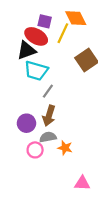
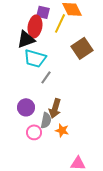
red ellipse: (36, 36) -> (35, 26), turned 70
brown arrow: (49, 116) -> (55, 108), moved
gray semicircle: (48, 137) -> (46, 120), turned 112

